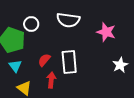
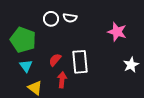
white semicircle: (68, 20) -> (70, 18), moved, size x0.6
white circle: (31, 24) -> (51, 19), moved

